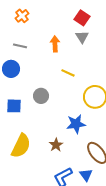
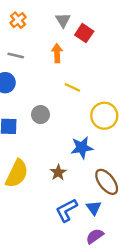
red square: (82, 18) -> (84, 33), moved
gray triangle: (82, 37) -> (63, 20), moved

